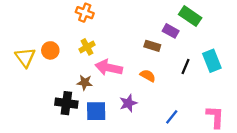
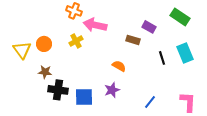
green rectangle: (190, 16) -> (180, 17), moved
black line: (186, 66) -> (162, 58), turned -40
pink arrow: (109, 68) -> (95, 25), moved
orange semicircle: (148, 76) -> (119, 66), moved
brown star: (85, 82) -> (45, 72), moved

